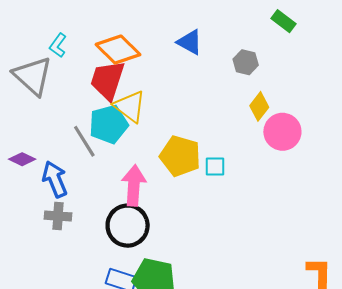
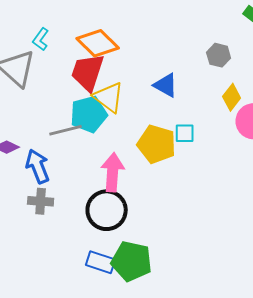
blue triangle: (190, 42) -> (166, 85), moved
gray line: (84, 141) -> (66, 130), turned -72
cyan square: (215, 167) -> (185, 133), moved

